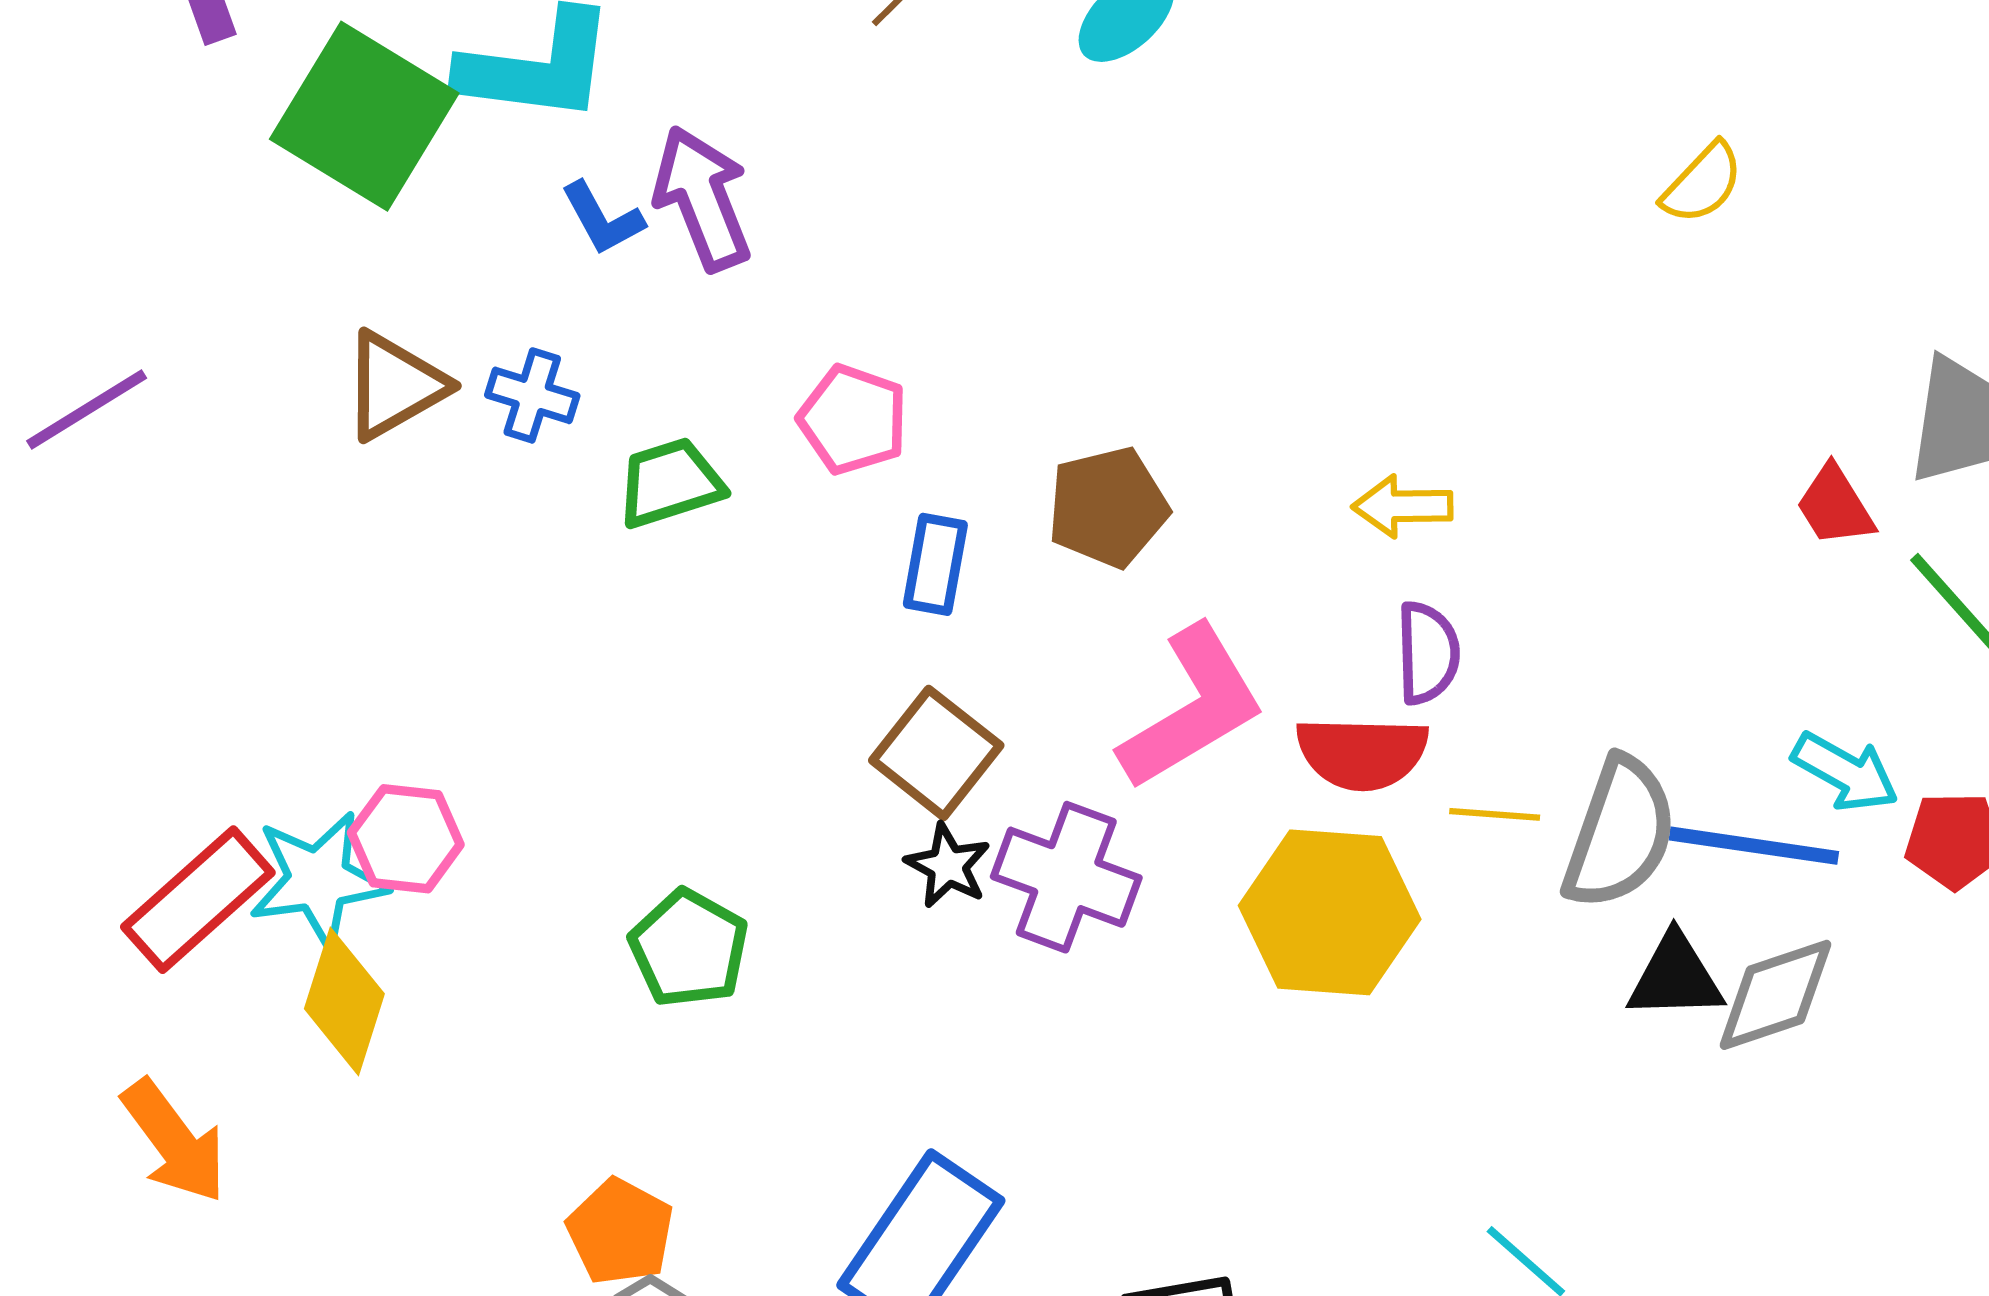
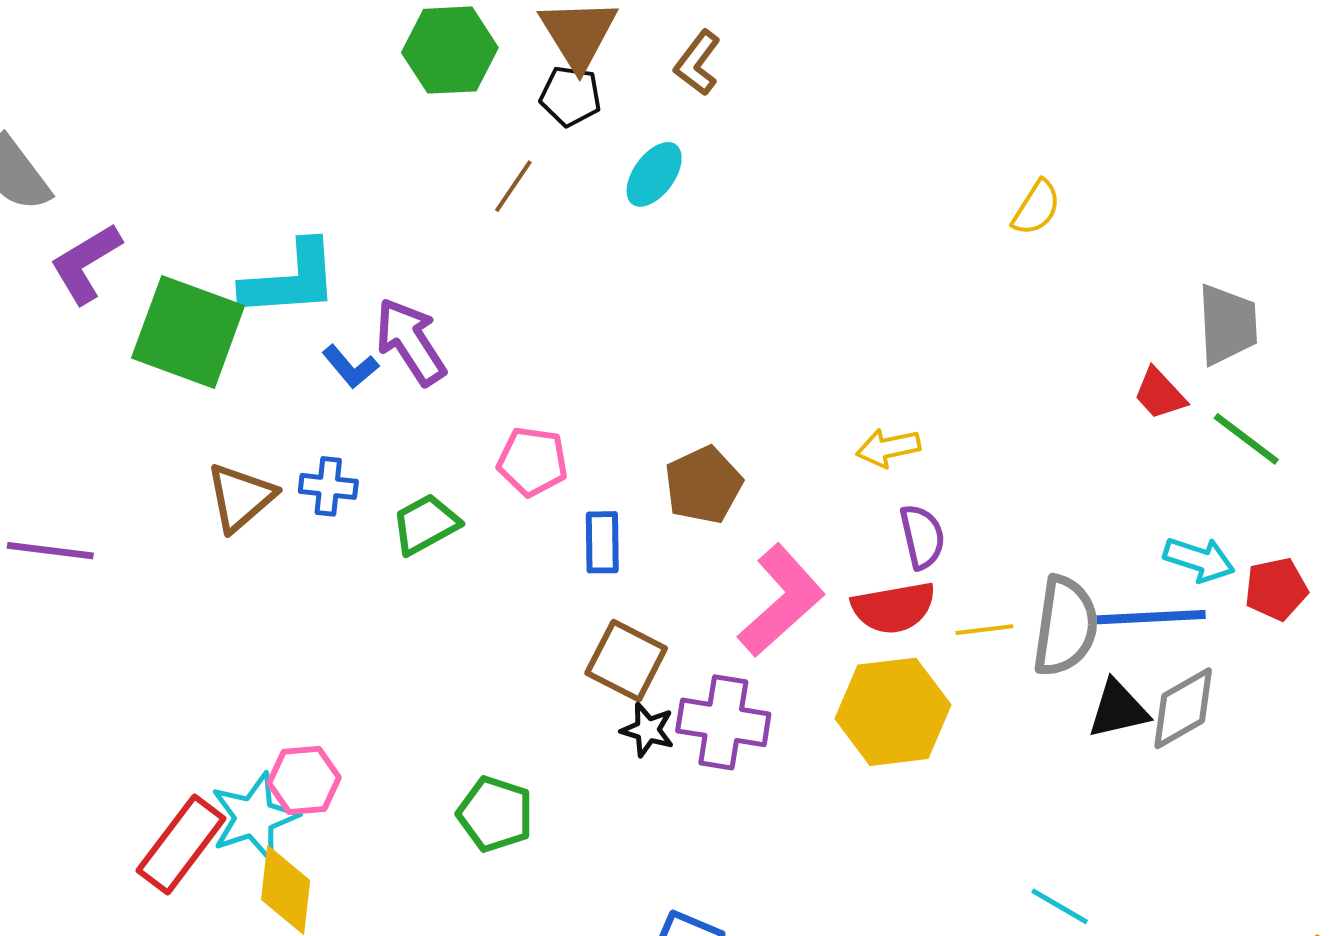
purple line: (87, 410) -> (50, 551), turned 50

